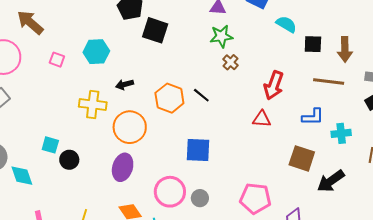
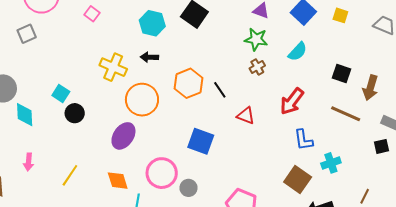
cyan semicircle: (286, 24) -> (298, 52), moved, turned 85
cyan hexagon: (96, 52) -> (152, 23), moved
blue L-shape: (313, 117) -> (303, 140), moved, turned 65
red triangle: (262, 119) -> (246, 116), moved
cyan cross: (341, 133) -> (331, 163), moved, turned -30

